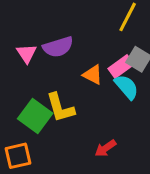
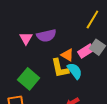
cyan semicircle: (126, 87) -> (75, 71), moved
yellow L-shape: (60, 108) -> (60, 68), moved

